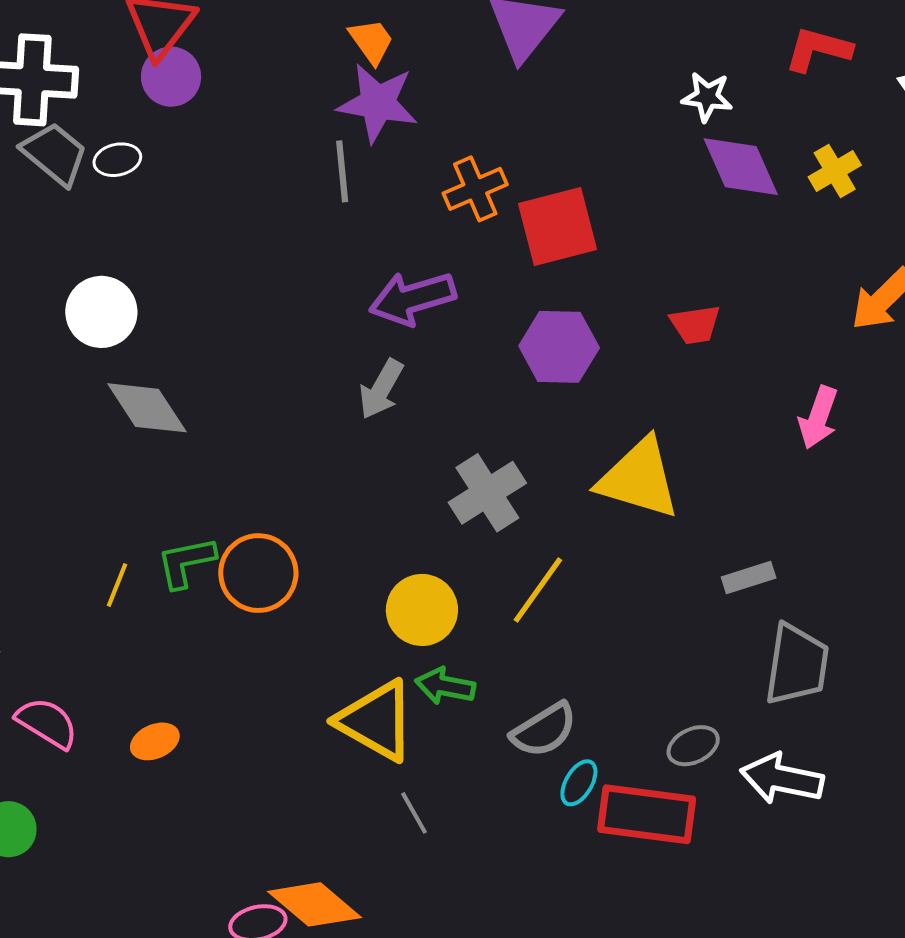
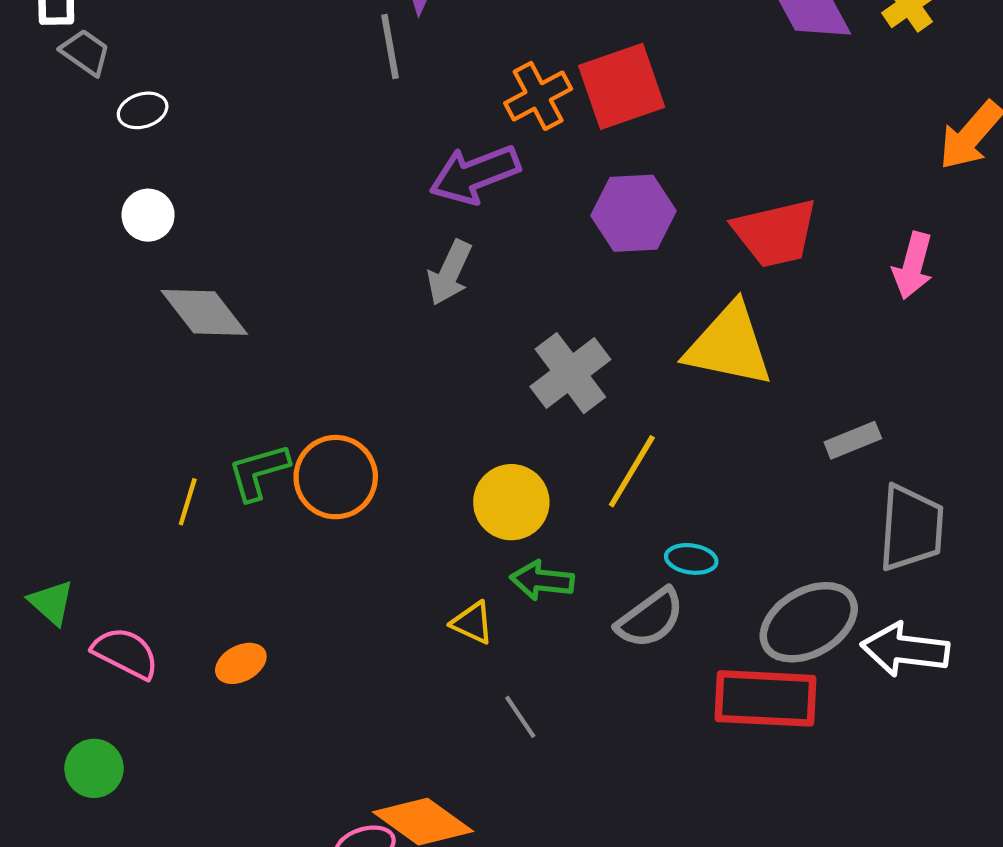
gray trapezoid: (55, 154) -> (85, 52), size x0.7
white ellipse: (117, 160) -> (143, 110), moved
orange cross: (475, 189) -> (538, 96), moved
white circle: (101, 312) -> (148, 215), size x0.7
red trapezoid: (695, 325) -> (775, 233), moved, size x1.6
yellow triangle: (376, 721) -> (472, 623), size x0.5
gray ellipse: (693, 746) -> (809, 622), size x1.8
cyan ellipse: (579, 783) -> (691, 559), moved, turned 72

